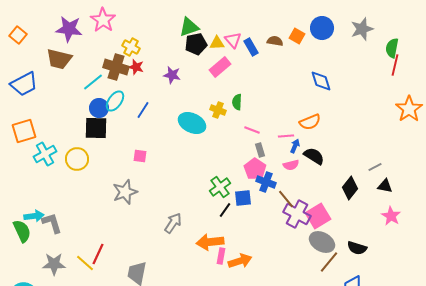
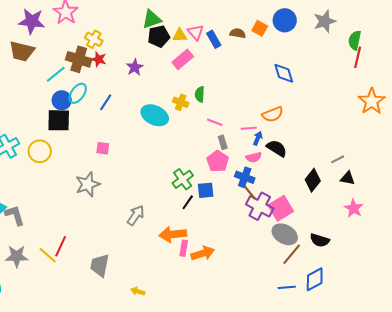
purple star: (172, 75) -> (135, 67), turned 30
blue cross: (266, 182) -> (245, 177), moved

